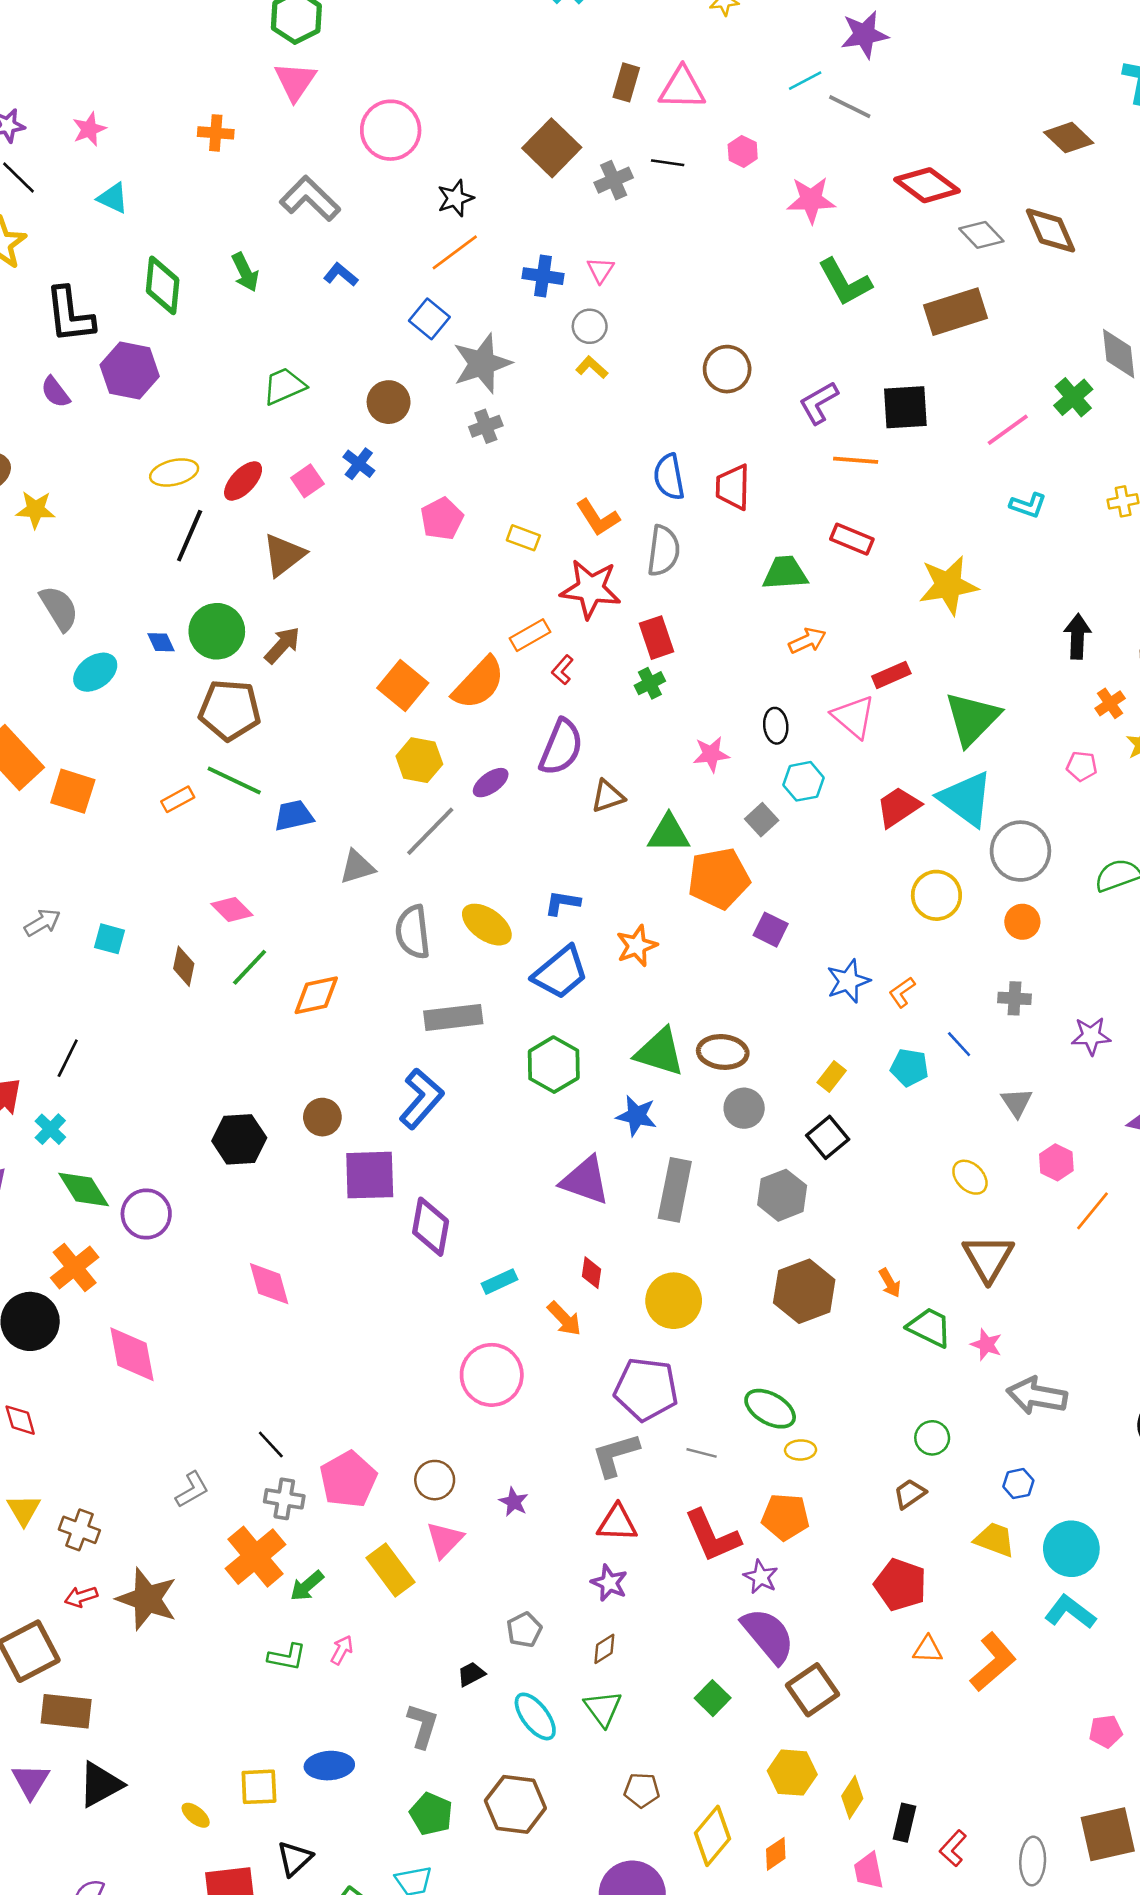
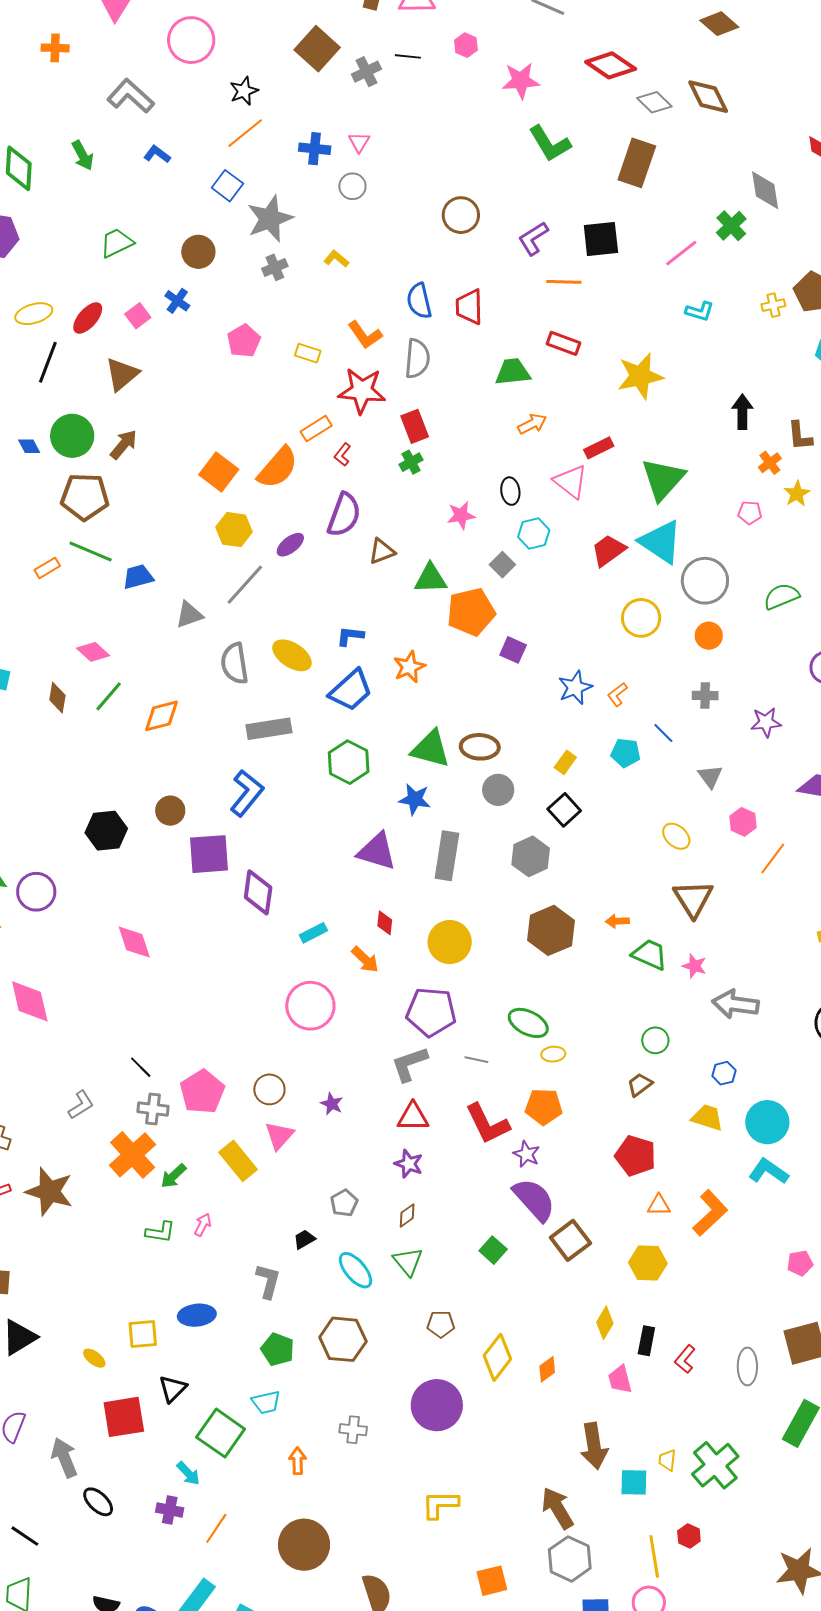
brown rectangle: (955, 312) -> (637, 163), turned -51
yellow L-shape: (592, 367) -> (336, 259), moved
orange arrow: (890, 1283) -> (617, 921), turned 120
yellow hexagon: (792, 1773) -> (648, 1263), moved

